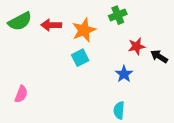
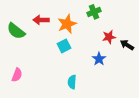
green semicircle: (20, 21) -> (16, 31), moved, turned 66
cyan semicircle: (119, 110) -> (72, 82), moved

